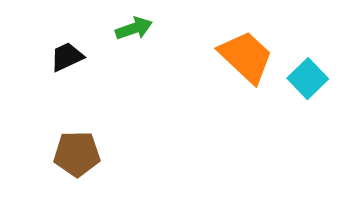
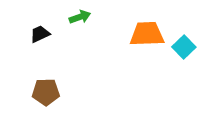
orange trapezoid: (246, 57) -> (147, 34), turned -45

